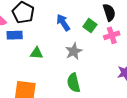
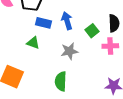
blue rectangle: (15, 35) -> (44, 23), moved

